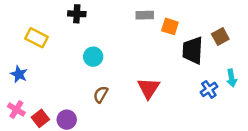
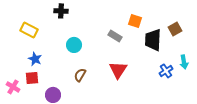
gray rectangle: (145, 15) -> (115, 36), moved, turned 32
blue star: (19, 74) -> (35, 59), moved
red square: (40, 118) -> (32, 78), moved, turned 32

